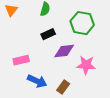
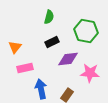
orange triangle: (11, 10) -> (15, 47), moved
blue arrow: (37, 81) -> (41, 89), turned -126

